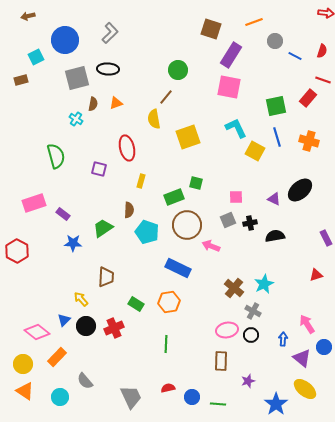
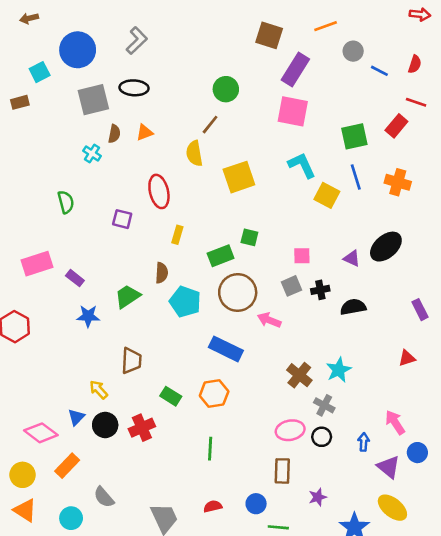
green semicircle: (56, 156) -> (66, 202), size x0.7
blue circle: (192, 397) -> (256, 504), moved

